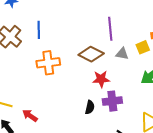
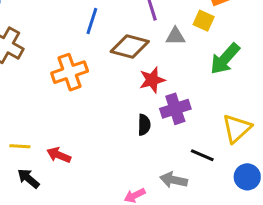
blue line: (39, 30) -> (92, 21), moved, turned 30
yellow square: (143, 47) -> (204, 21), turned -32

